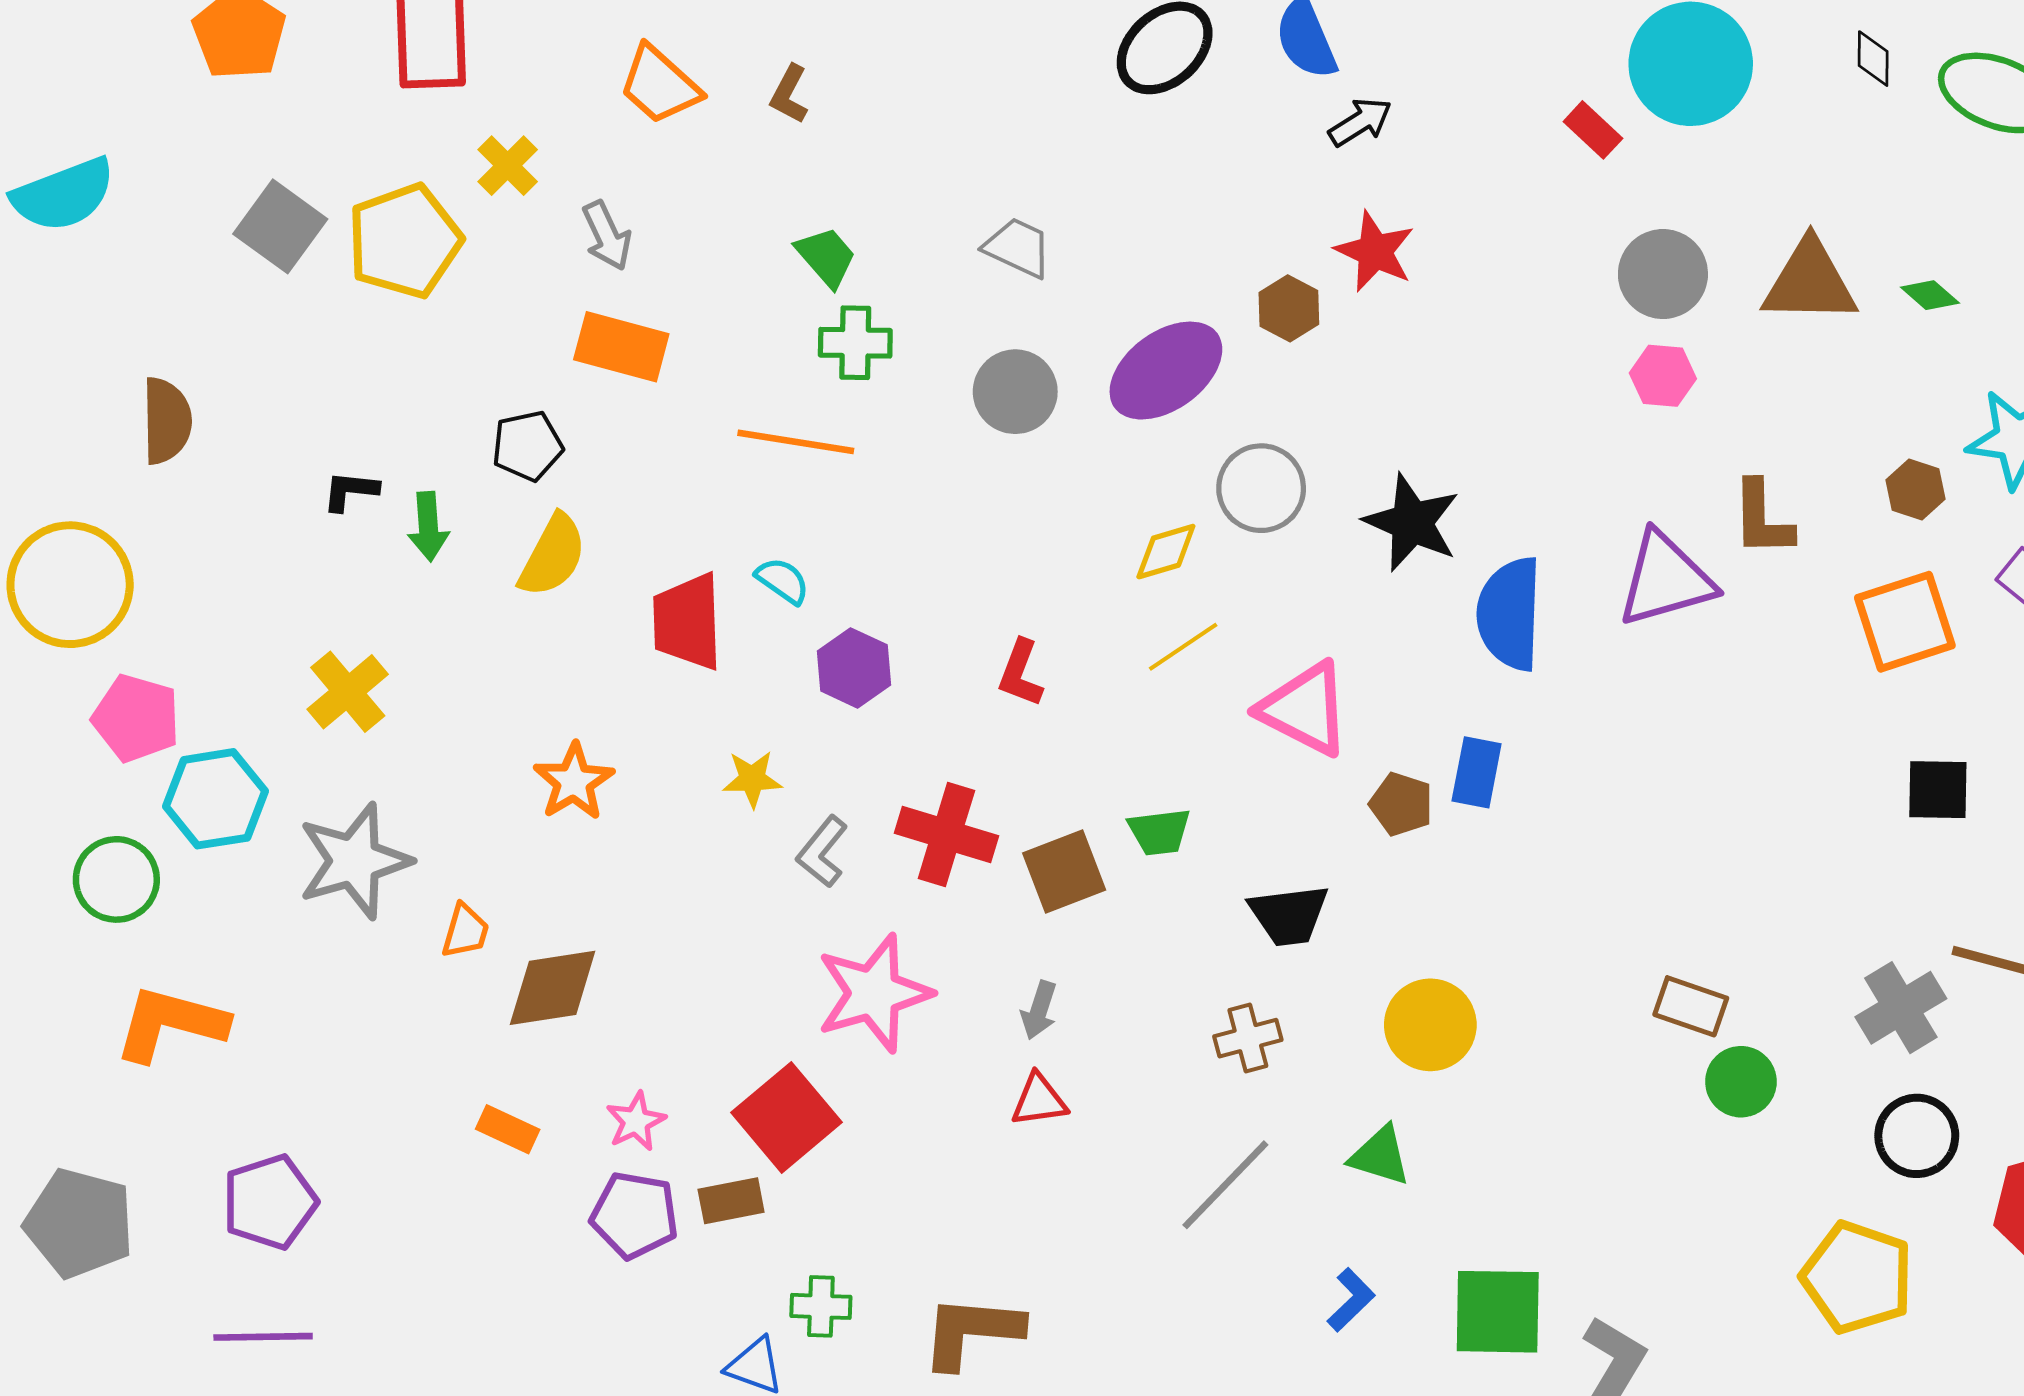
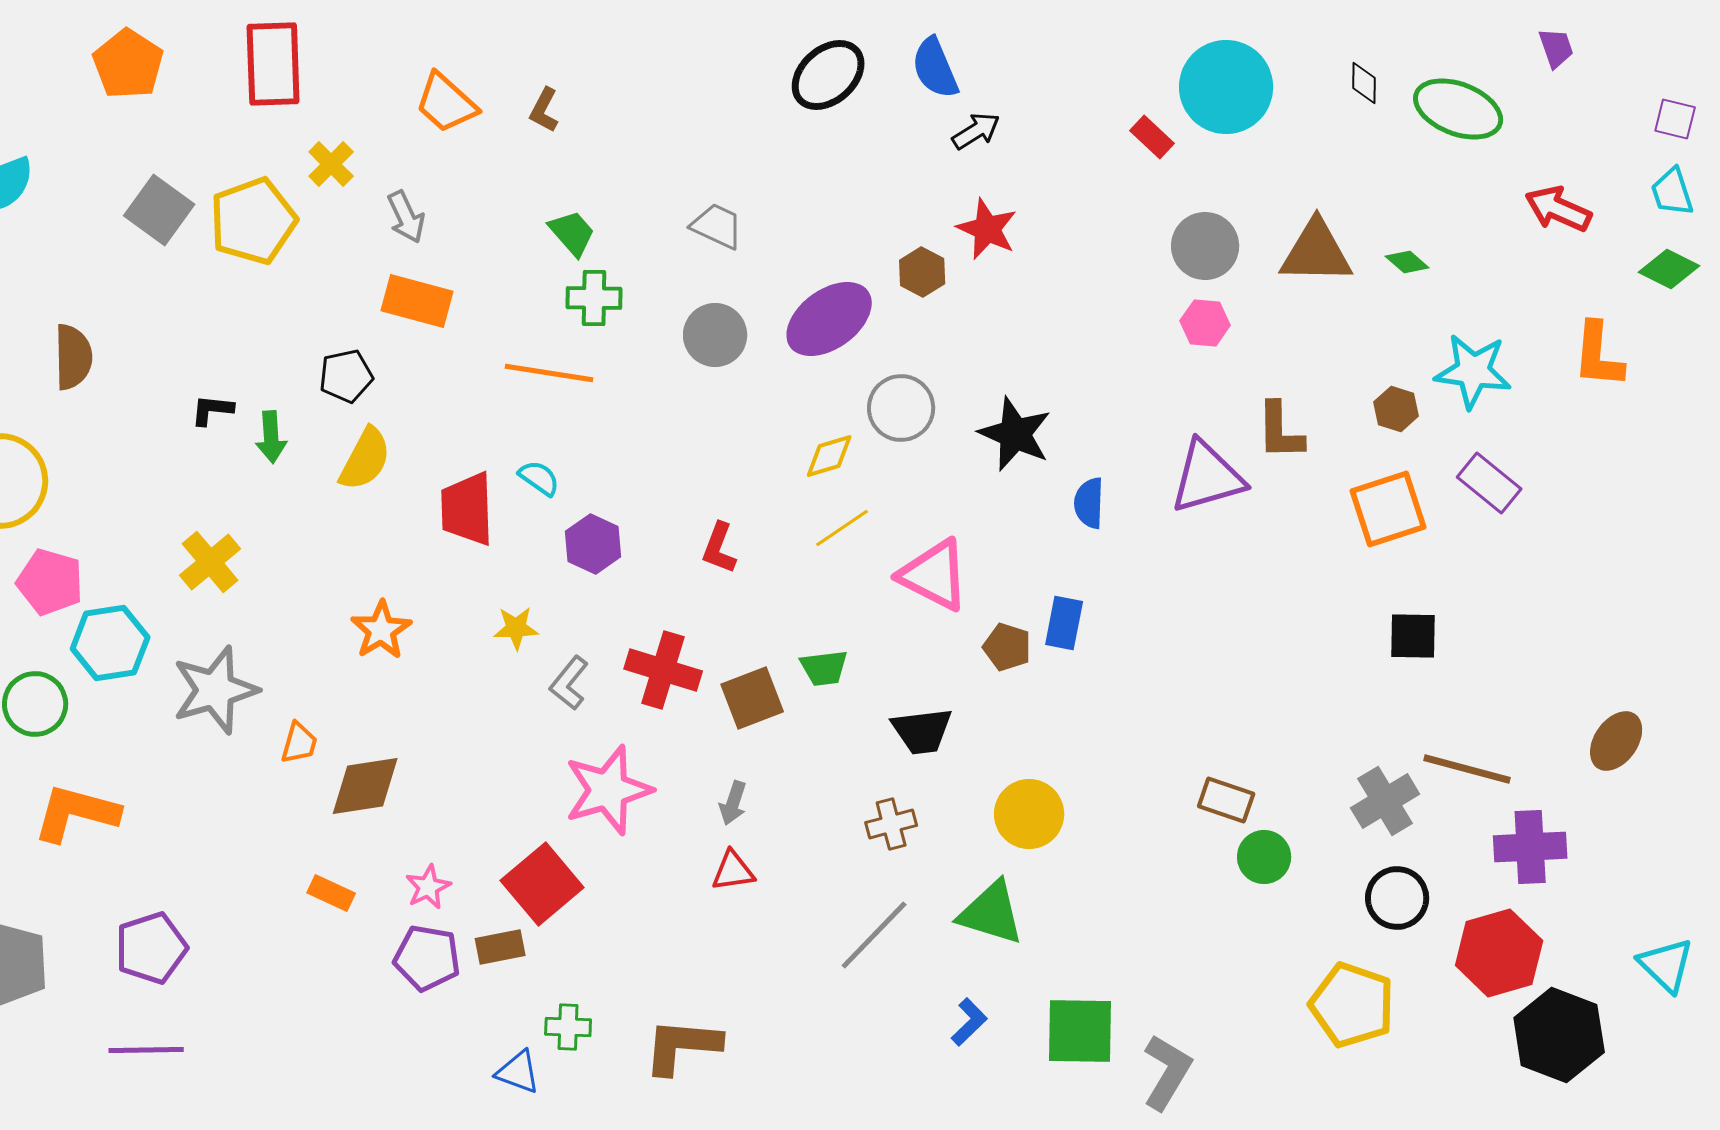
blue semicircle: (1510, 614) -> (1089, 503), size x0.6
green triangle: (1380, 1156) -> (991, 913), size x1.4

